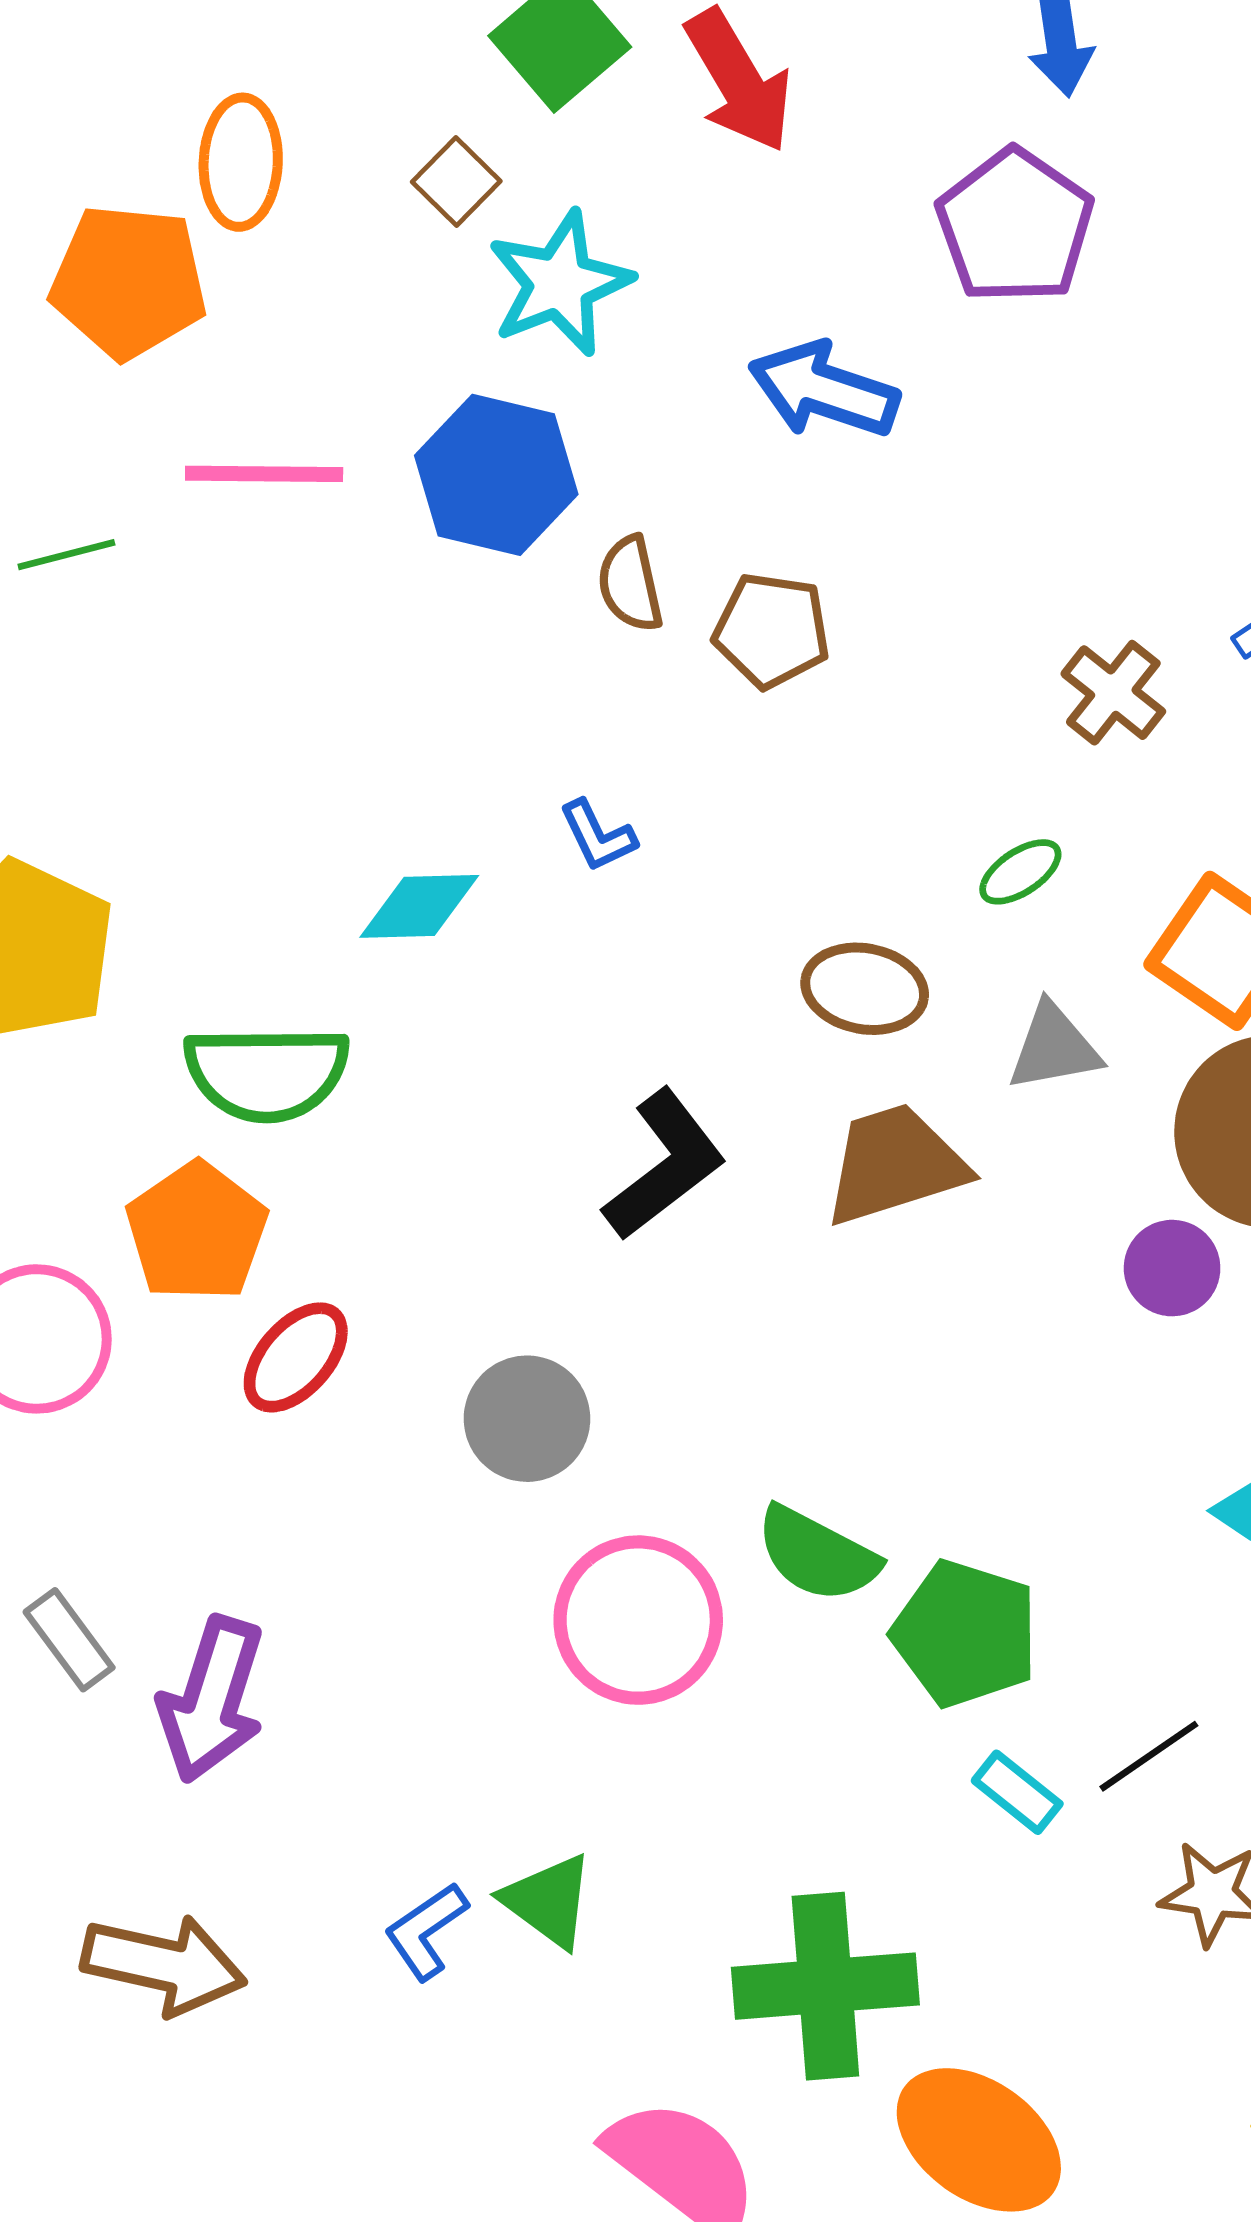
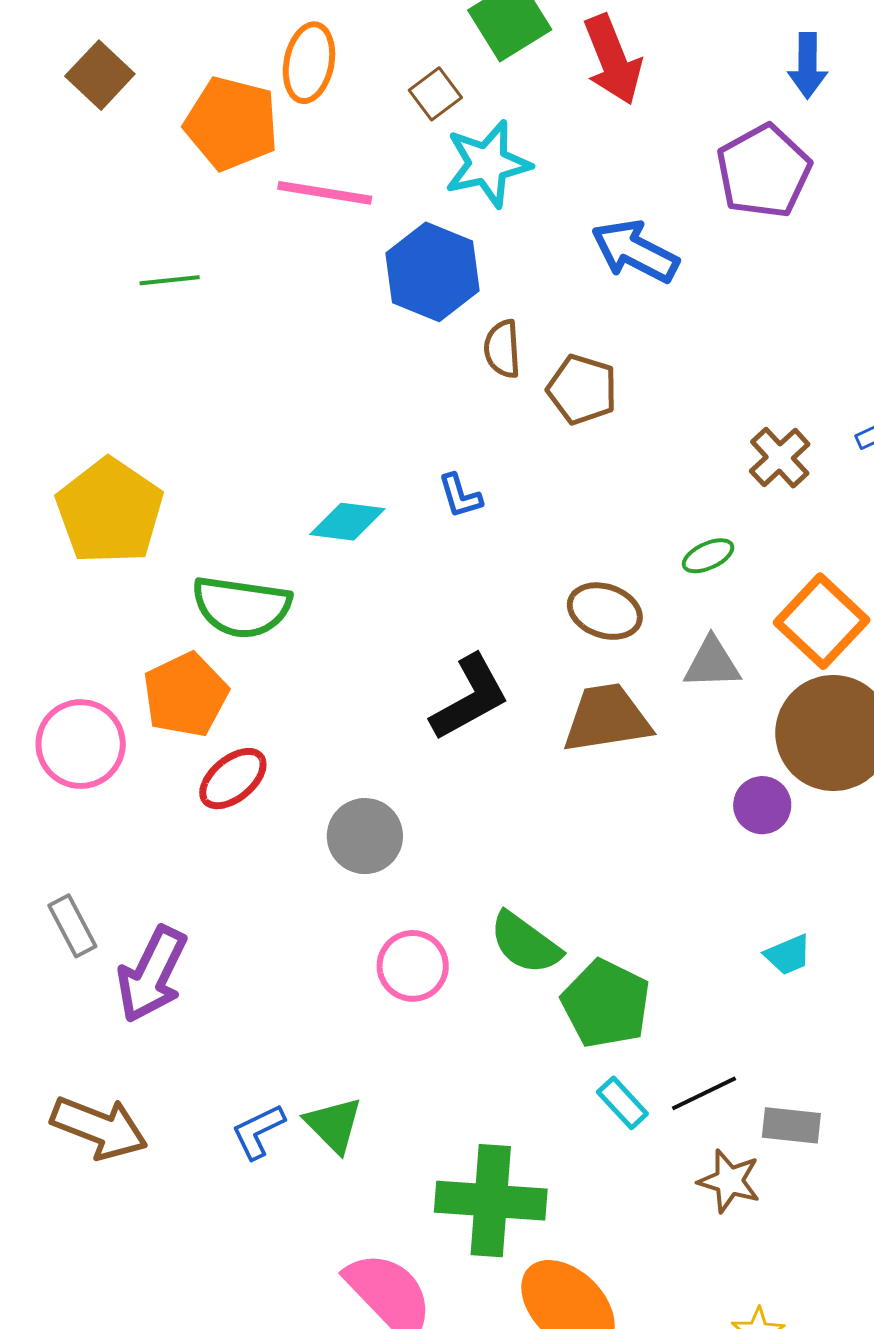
pink line: (264, 474) -> (325, 193), moved
pink circle: (638, 1620) -> (413, 966), size x0.7

